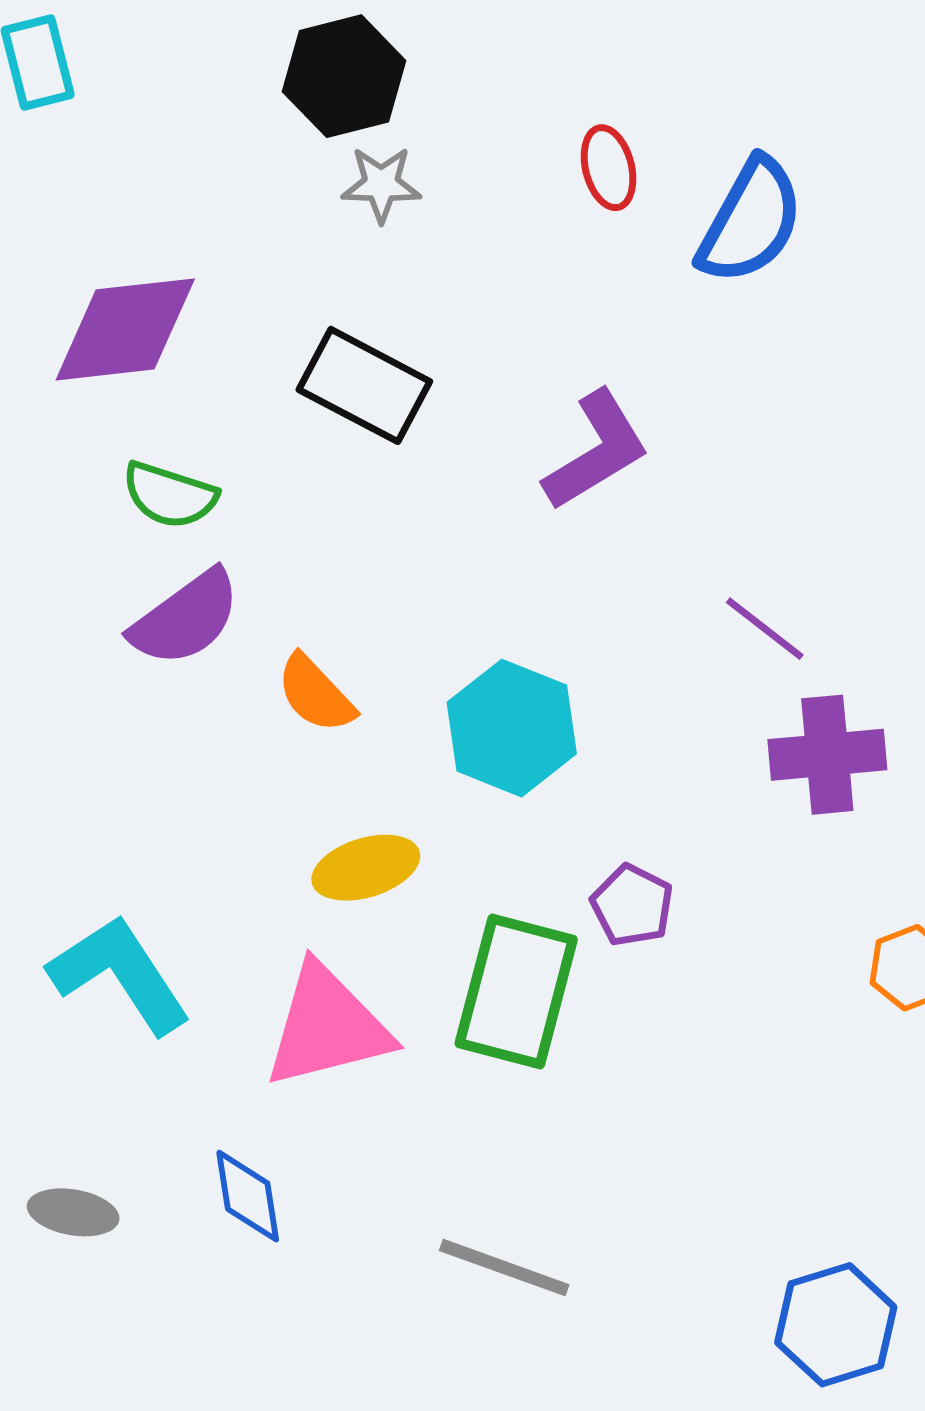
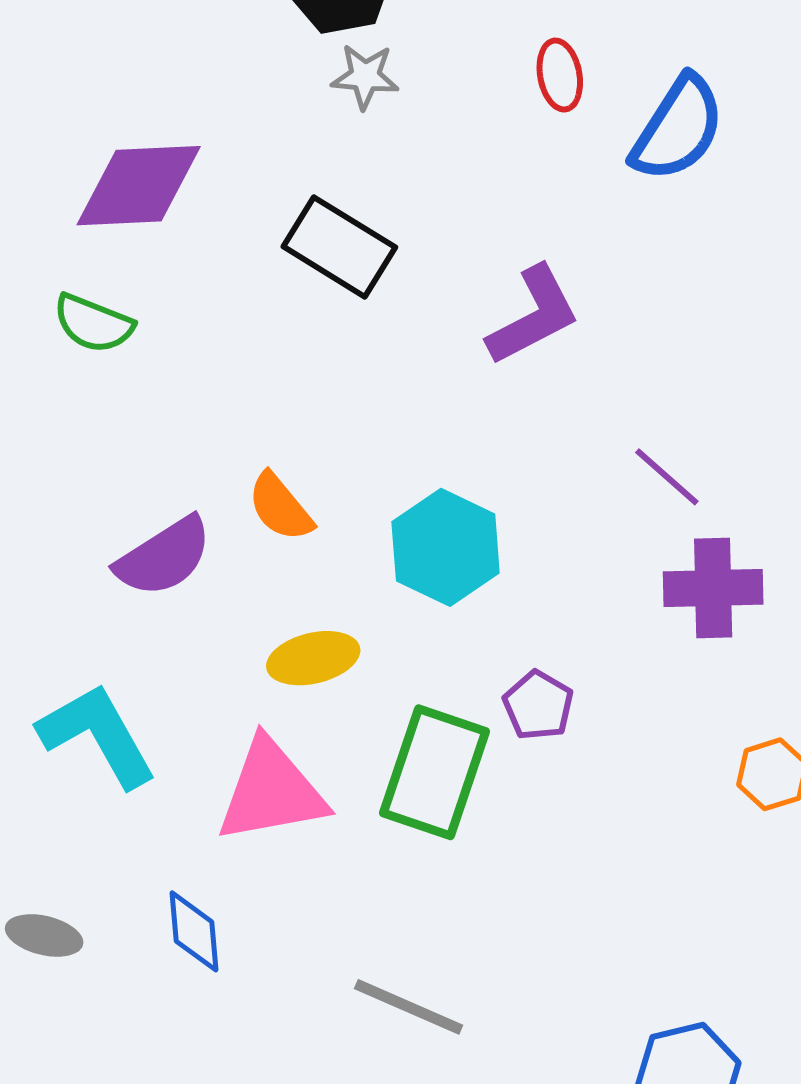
green semicircle: (170, 495) -> (93, 323), moved
purple semicircle: (186, 618) -> (164, 557), moved

